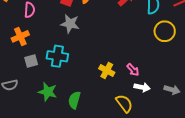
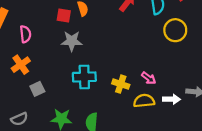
cyan cross: (57, 56) -> (84, 77), moved
white arrow: (142, 87) -> (171, 99), moved
yellow semicircle: (124, 103) -> (144, 101), moved, turned -48

